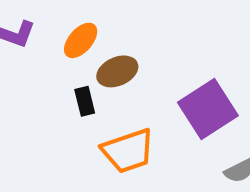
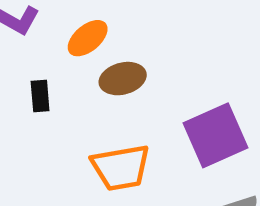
black rectangle: (85, 101) -> (40, 96), moved

